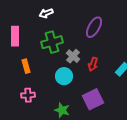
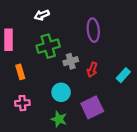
purple ellipse: (94, 27) -> (93, 30), turned -35
gray cross: (73, 56) -> (71, 61), turned 32
cyan circle: (64, 76) -> (61, 92), moved

